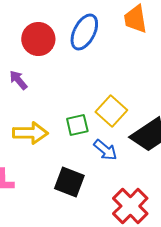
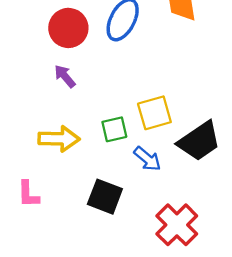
purple arrow: (18, 80) -> (65, 76), moved
yellow square: (111, 111) -> (154, 113), turned 32

